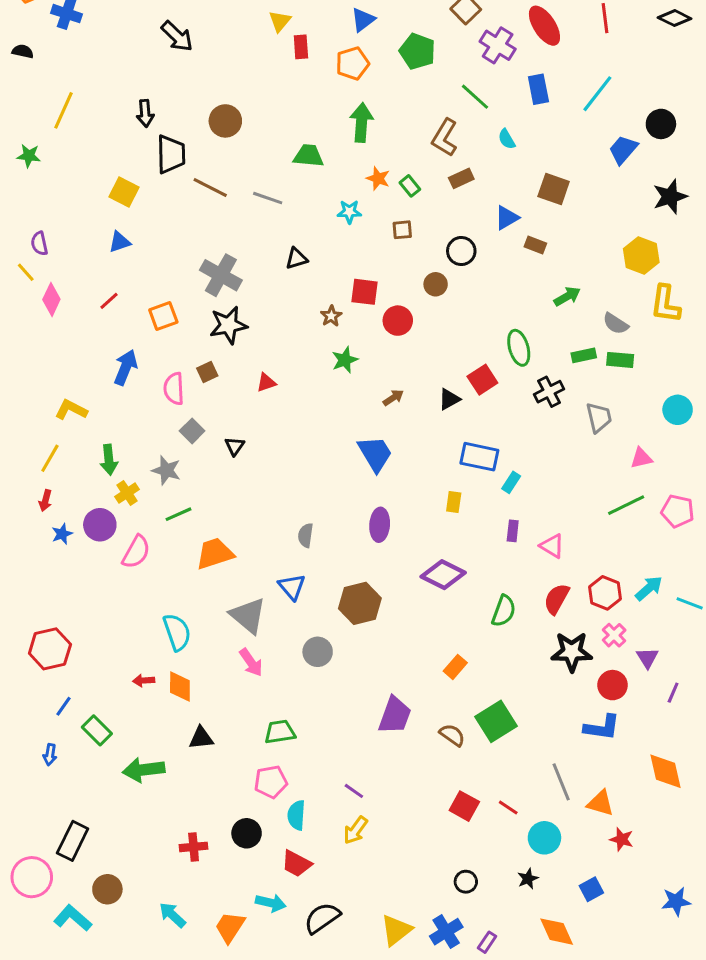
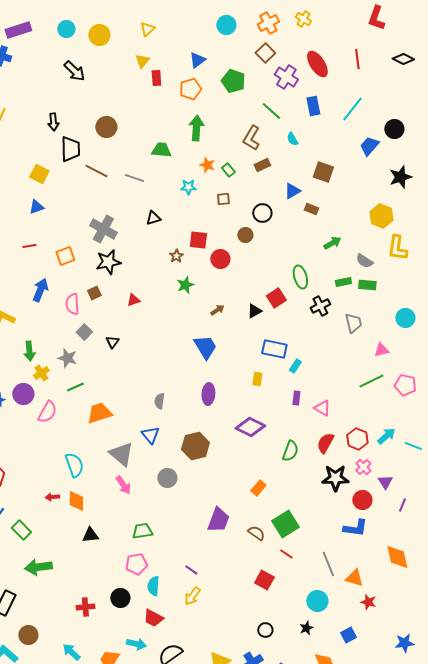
red line: (109, 301) -> (29, 246), turned 32
green arrow: (144, 770) -> (38, 567), moved
red line: (508, 808) -> (286, 554), moved

